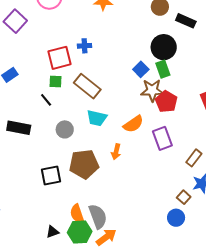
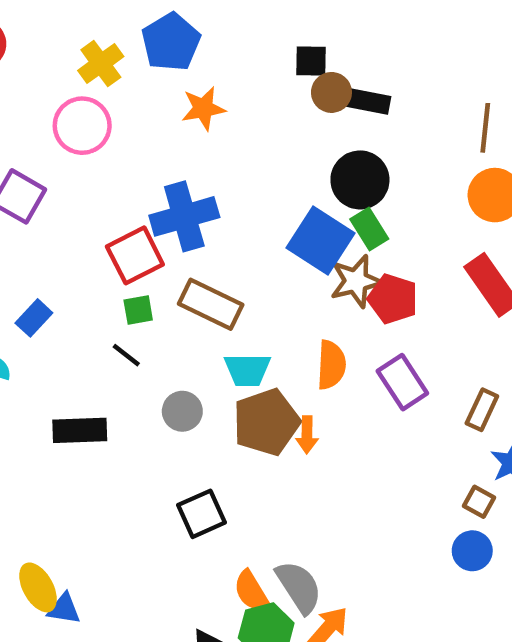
black rectangle: (186, 21) -> (367, 101), moved
blue cross: (85, 46) -> (184, 216), size x2.0
blue square: (141, 69) -> (321, 240), size x1.8
orange semicircle: (133, 124) -> (331, 365), turned -40
brown pentagon: (84, 164) -> (266, 422), moved
black square: (51, 176) -> (201, 514), moved

